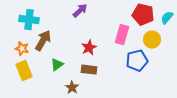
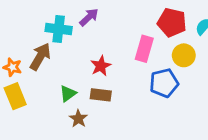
cyan cross: (29, 20) -> (59, 29), moved
green triangle: (57, 65) -> (68, 94), moved

